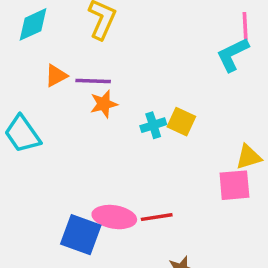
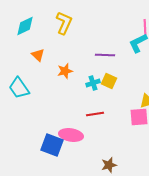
orange triangle: (56, 76) -> (38, 55), turned -48
purple line: (93, 81) -> (105, 55), moved
red line: (157, 217) -> (95, 114), moved

